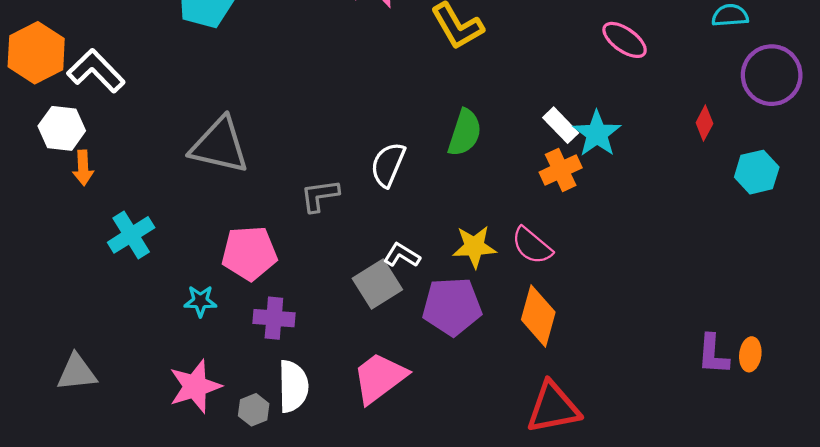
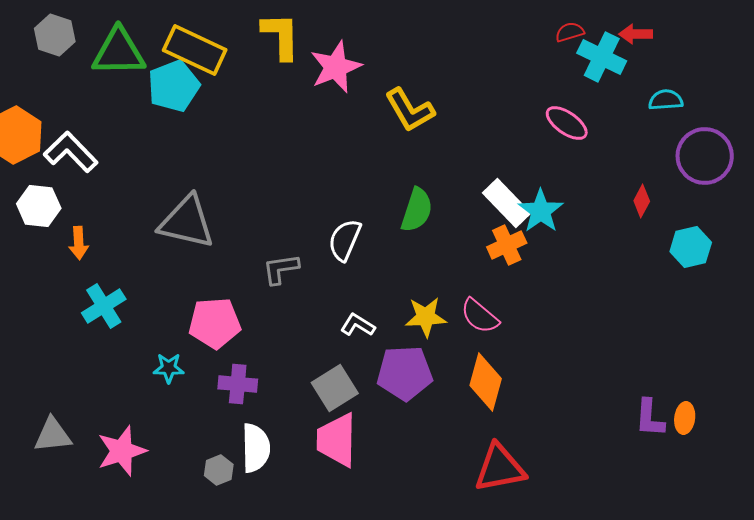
white rectangle: (561, 125) -> (507, 203), size x1.4
orange arrow: (83, 168) -> (79, 243), moved
gray square: (377, 284) -> (335, 388), moved
pink trapezoid: (379, 378) -> (337, 440), turned -52
pink star: (195, 386) -> (122, 451), moved

